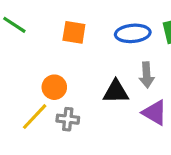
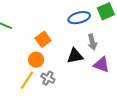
orange square: (74, 32) -> (43, 39), moved, turned -35
gray cross: (68, 119) -> (48, 78), turned 32

